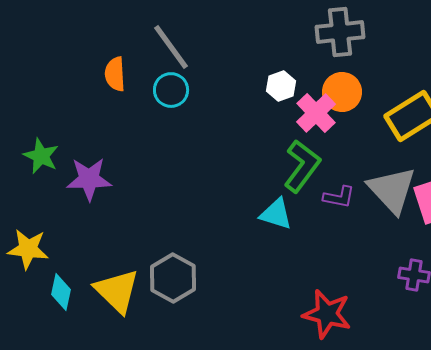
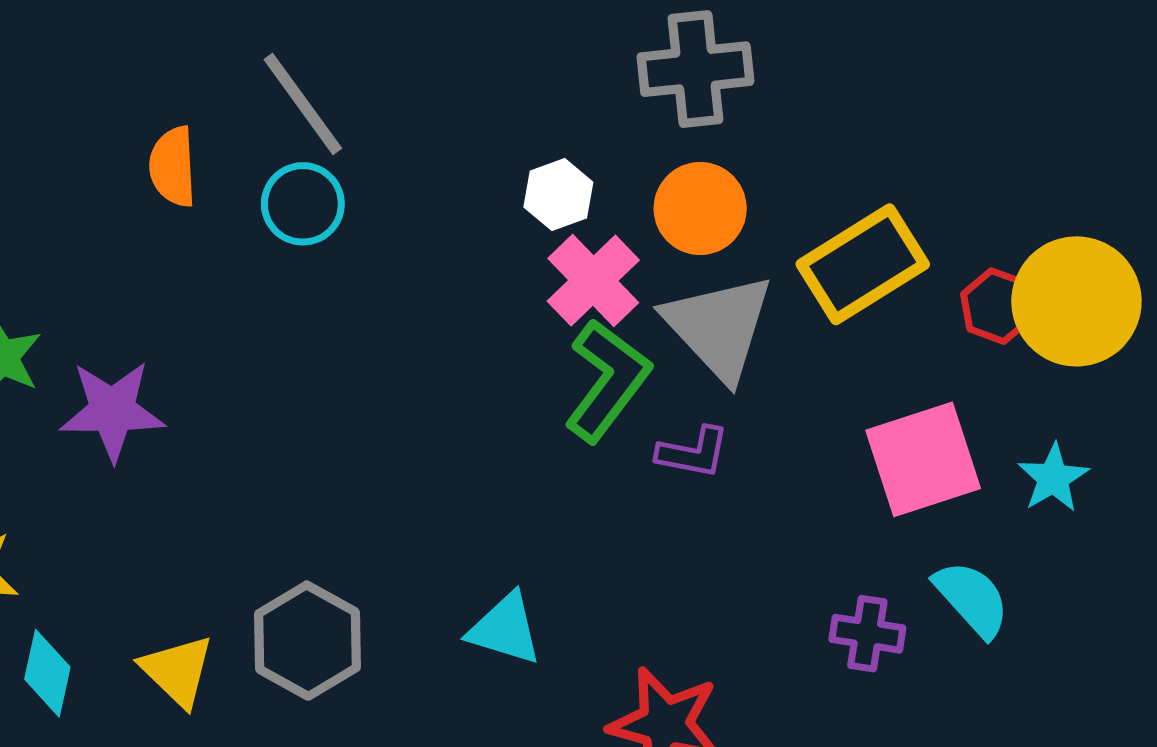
pink cross: (316, 113) -> (593, 281), moved
gray triangle: (392, 190) -> (719, 327), moved
cyan triangle: (276, 214) -> (505, 629), moved
yellow triangle: (117, 291) -> (177, 671), size x0.7

